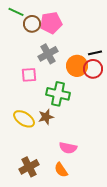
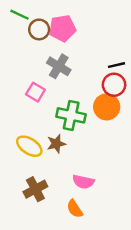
gray cross: (48, 54) -> (59, 66), turned -30
orange circle: (77, 66) -> (107, 107), moved
pink square: (29, 75) -> (35, 92), turned 35
brown cross: (29, 167) -> (35, 189), moved

